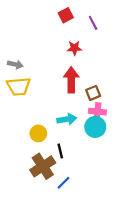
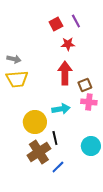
red square: (66, 15) -> (56, 24), moved
purple line: (93, 23) -> (76, 21), moved
cyan circle: (95, 127) -> (91, 146), moved
yellow circle: (38, 133) -> (35, 122), size x1.5

